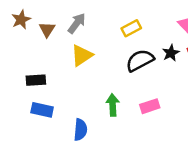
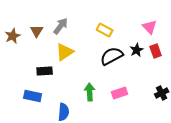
brown star: (21, 20) -> (13, 36), moved
yellow rectangle: (131, 28) -> (105, 30), turned 56
black rectangle: (36, 80) -> (45, 71), moved

